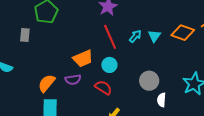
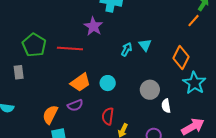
orange diamond: (183, 33) -> (181, 57), moved, turned -70
red line: (110, 37) -> (70, 49), moved, turned -50
red semicircle: (103, 88) -> (108, 116), moved, turned -102

